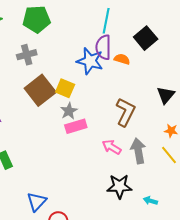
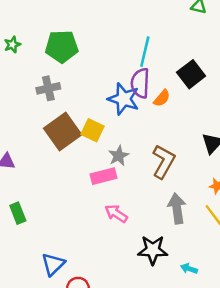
orange semicircle: (122, 59) -> (162, 98), turned 112
gray star: (69, 111) -> (119, 156), moved
pink arrow: (112, 147) -> (116, 213), moved

